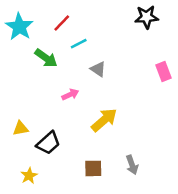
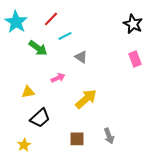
black star: (147, 17) -> (133, 24), moved, turned 30
yellow triangle: (21, 128) -> (28, 92), moved

